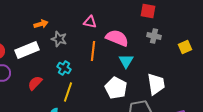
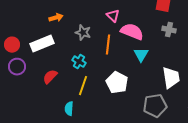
pink triangle: (90, 22) -> (113, 16), moved, turned 32
gray star: (59, 39) -> (83, 33), moved
white pentagon: (116, 88) -> (117, 83), moved

